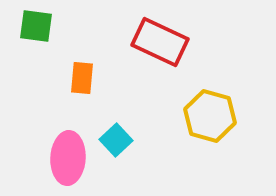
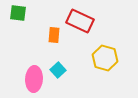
orange rectangle: (82, 78) -> (54, 35), moved

